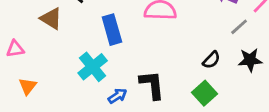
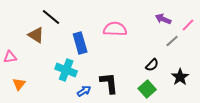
black star: (250, 60) -> (180, 77), moved, turned -30
cyan cross: (93, 67) -> (66, 70), turned -30

